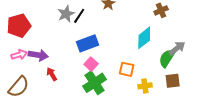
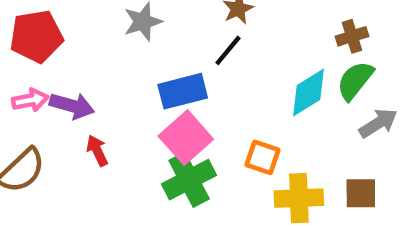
black line: (79, 16) -> (228, 50), moved
green semicircle: (167, 58) -> (355, 81), moved
pink square: (91, 64) -> (186, 138), size x1.6
yellow cross: (145, 86) -> (299, 198), size x1.5

